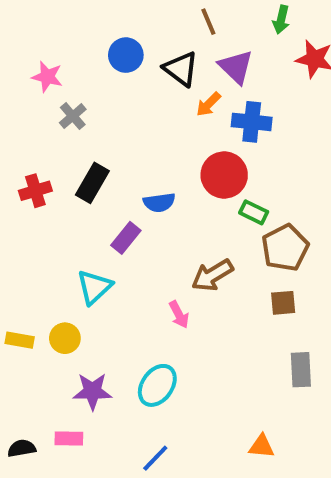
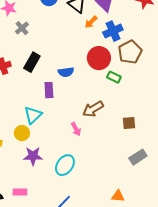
blue cross: (252, 122) -> (113, 31), turned -30
purple rectangle: (126, 238) -> (49, 90), turned -42
brown pentagon: (285, 248) -> (130, 52), moved
yellow circle: (65, 338) -> (22, 133), moved
gray rectangle: (301, 370) -> (138, 157), turned 60
purple star: (92, 391) -> (33, 156), moved

